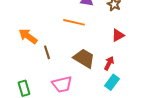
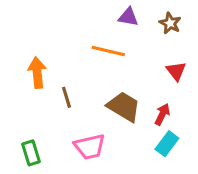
red triangle: (118, 35) -> (176, 71), turned -40
orange arrow: (28, 36) -> (37, 73), turned 48

